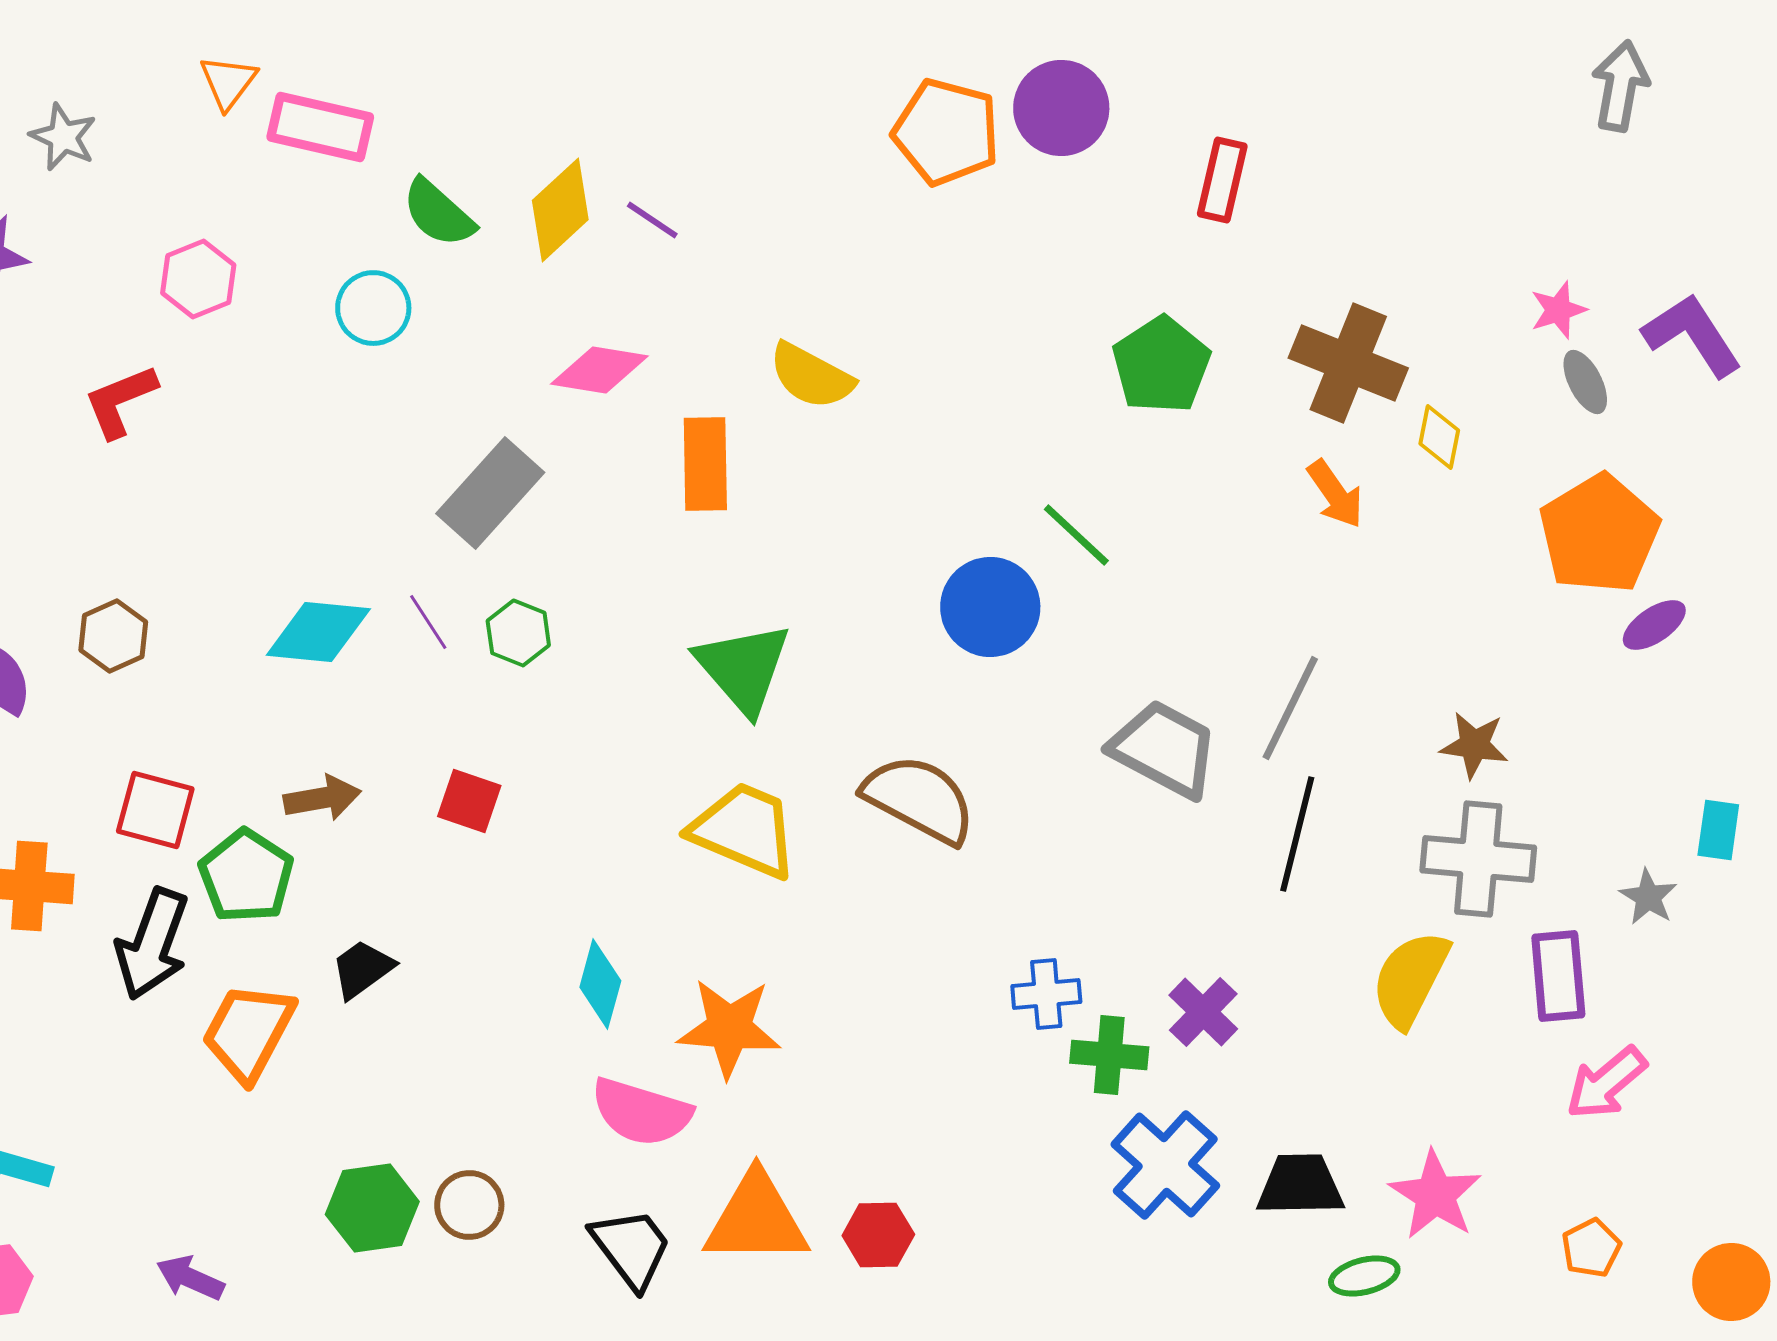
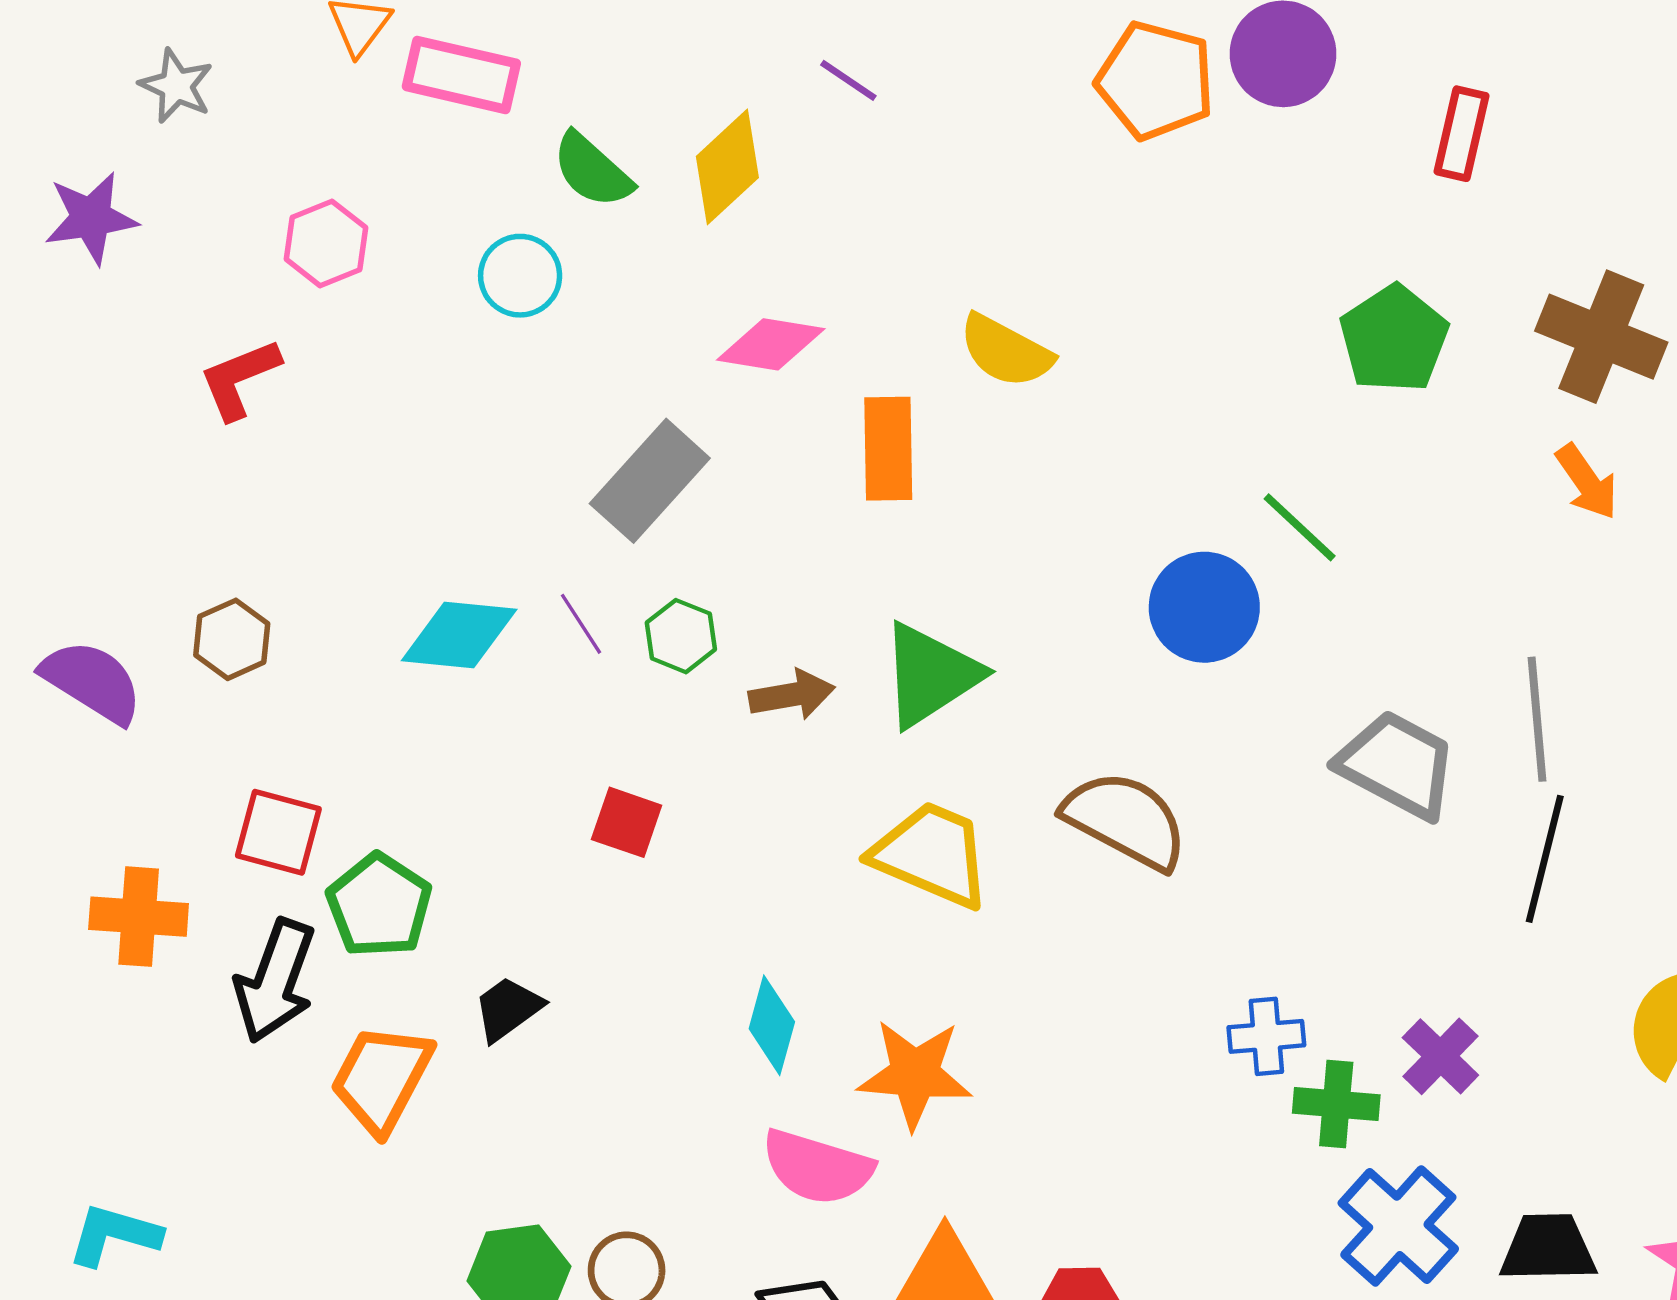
purple line: (652, 220) -> (848, 80), moved
green triangle: (743, 668) -> (930, 675), turned 38
gray line: (1290, 708) -> (1537, 719), turned -31
brown arrow: (322, 798) -> (792, 695), moved

